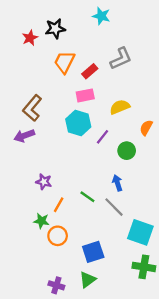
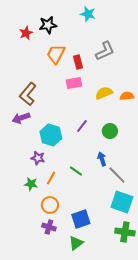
red rectangle: (90, 71) -> (78, 62), turned -64
cyan hexagon: (78, 123) -> (51, 135), moved
orange semicircle: (146, 128) -> (127, 96), moved, turned 56
purple line: (102, 137) -> (82, 126), moved
gray line: (114, 207) -> (117, 175), moved
green star: (41, 221) -> (31, 184), moved
purple cross: (56, 285) -> (49, 227), moved

